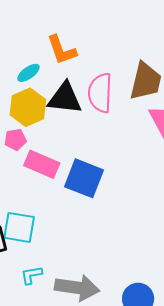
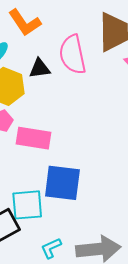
black triangle: (65, 98) -> (40, 68), size x0.6
blue square: (84, 178) -> (62, 183), moved

